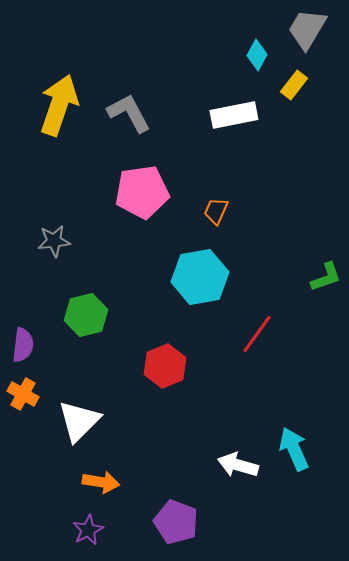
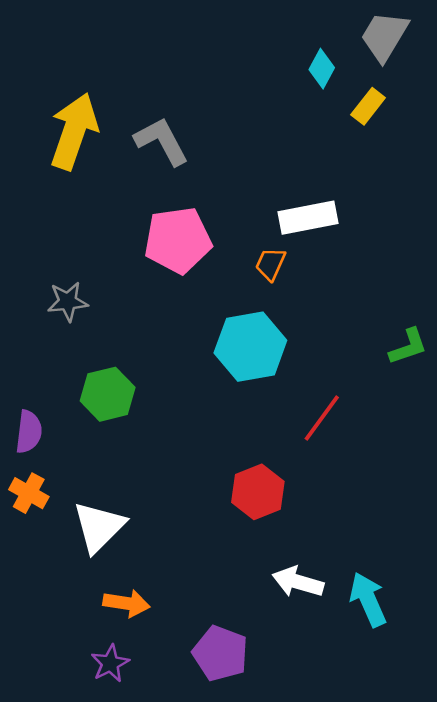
white rectangle: (234, 115) -> (308, 218), moved
red hexagon: (165, 366) -> (258, 492), moved
cyan arrow: (294, 449) -> (368, 600), moved

